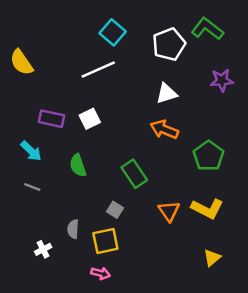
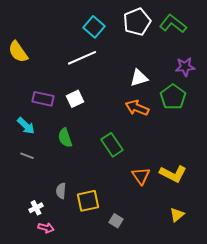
white pentagon: (169, 44) -> (137, 22), moved
green pentagon: (209, 156) -> (173, 97), moved
gray square: (115, 210) -> (116, 221), moved
pink arrow: (101, 273) -> (46, 228), moved

